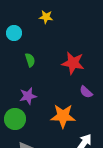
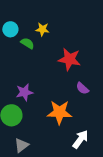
yellow star: (46, 17) -> (42, 29), moved
green semicircle: (30, 60) -> (27, 43), moved, turned -40

